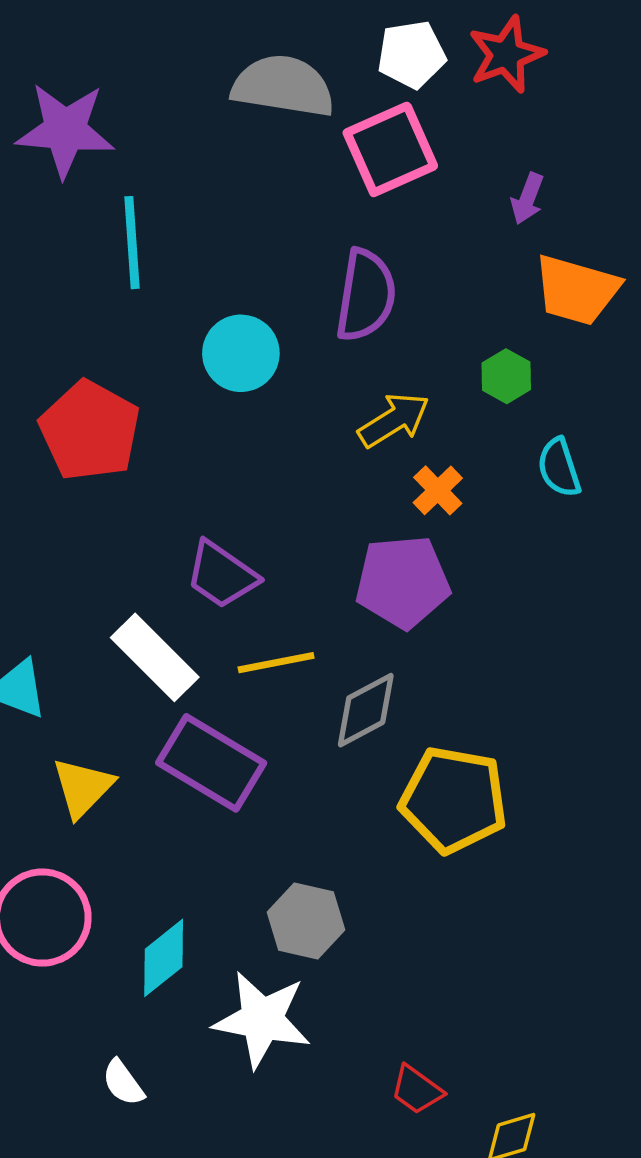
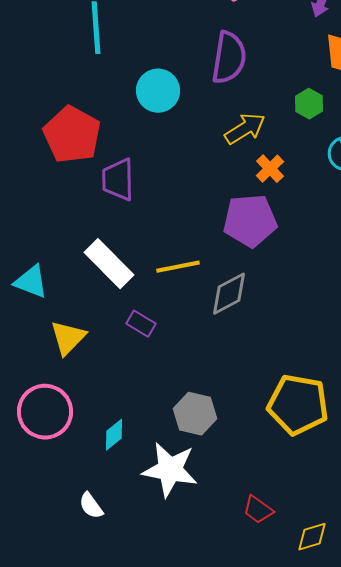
purple trapezoid: (222, 575) -> (118, 180), moved, turned 54
purple rectangle: (211, 763) -> (141, 324), size x0.5
yellow pentagon: (454, 800) -> (298, 405), moved
cyan diamond: (164, 958) -> (114, 435), size x0.7

